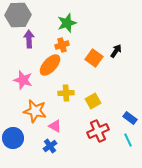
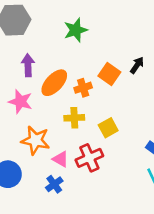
purple arrow: (29, 39) -> (28, 65), moved
orange cross: (62, 45) -> (83, 88), moved
red cross: (98, 131) -> (89, 158), moved

